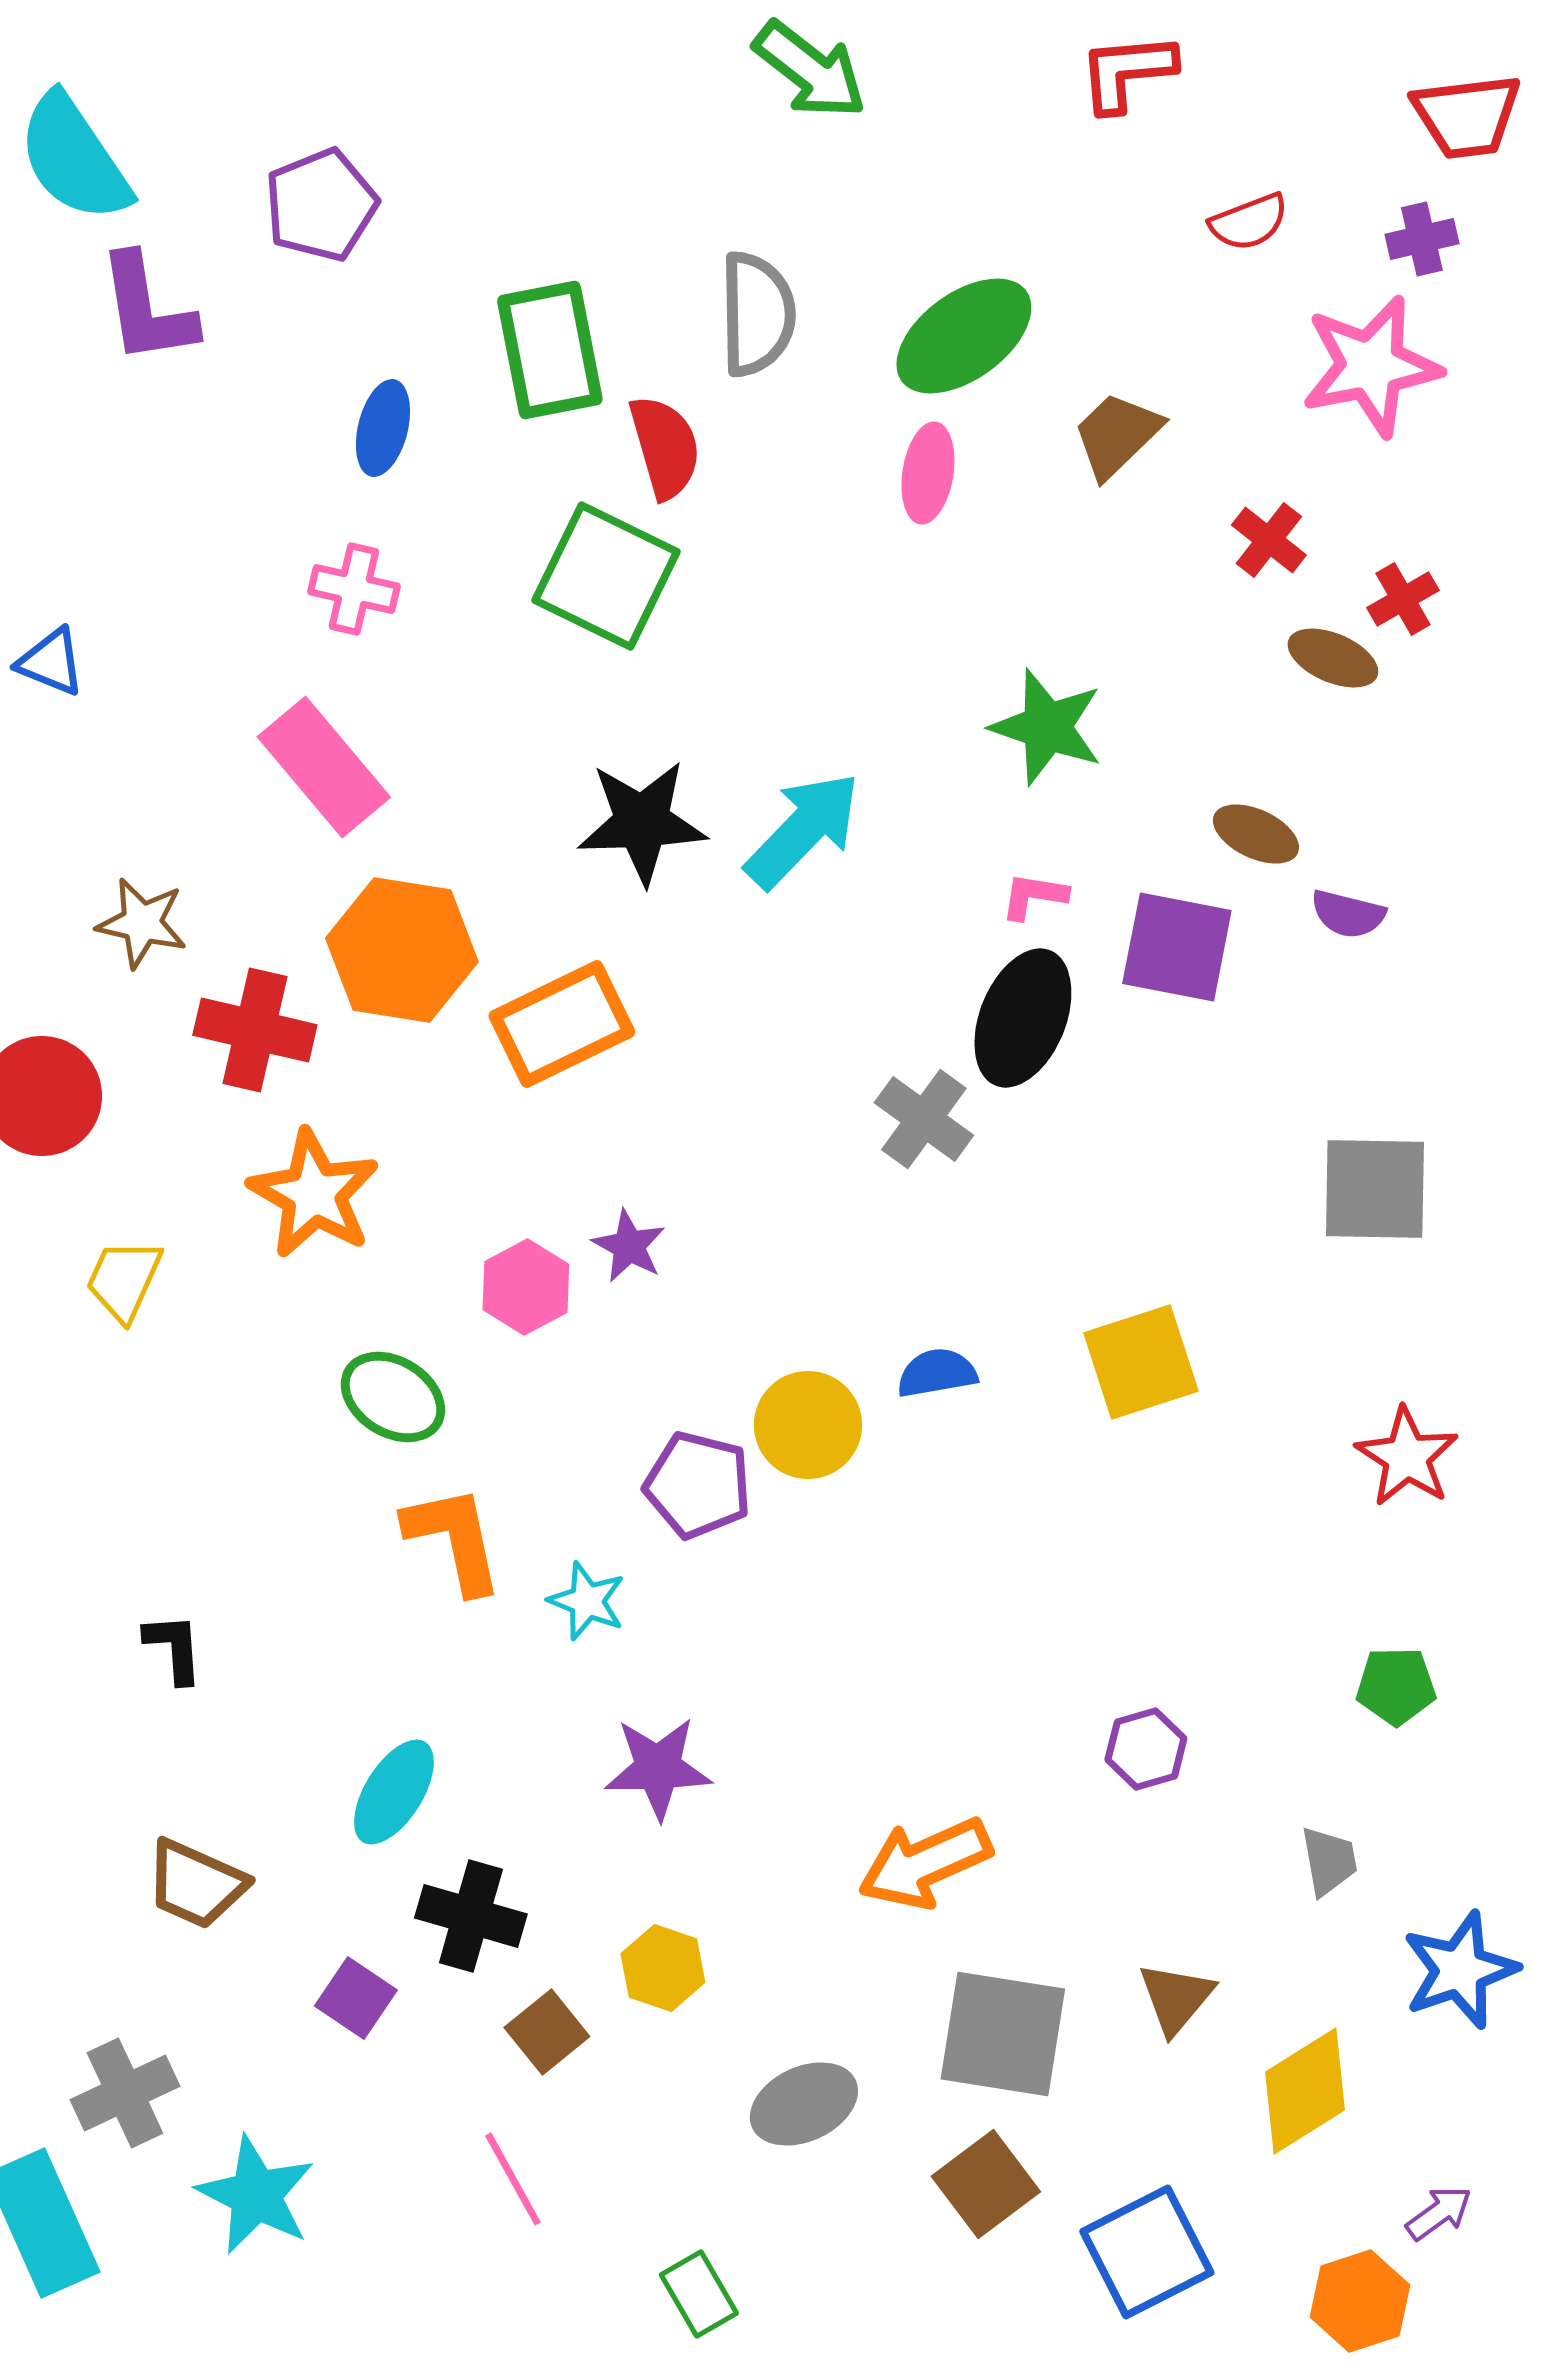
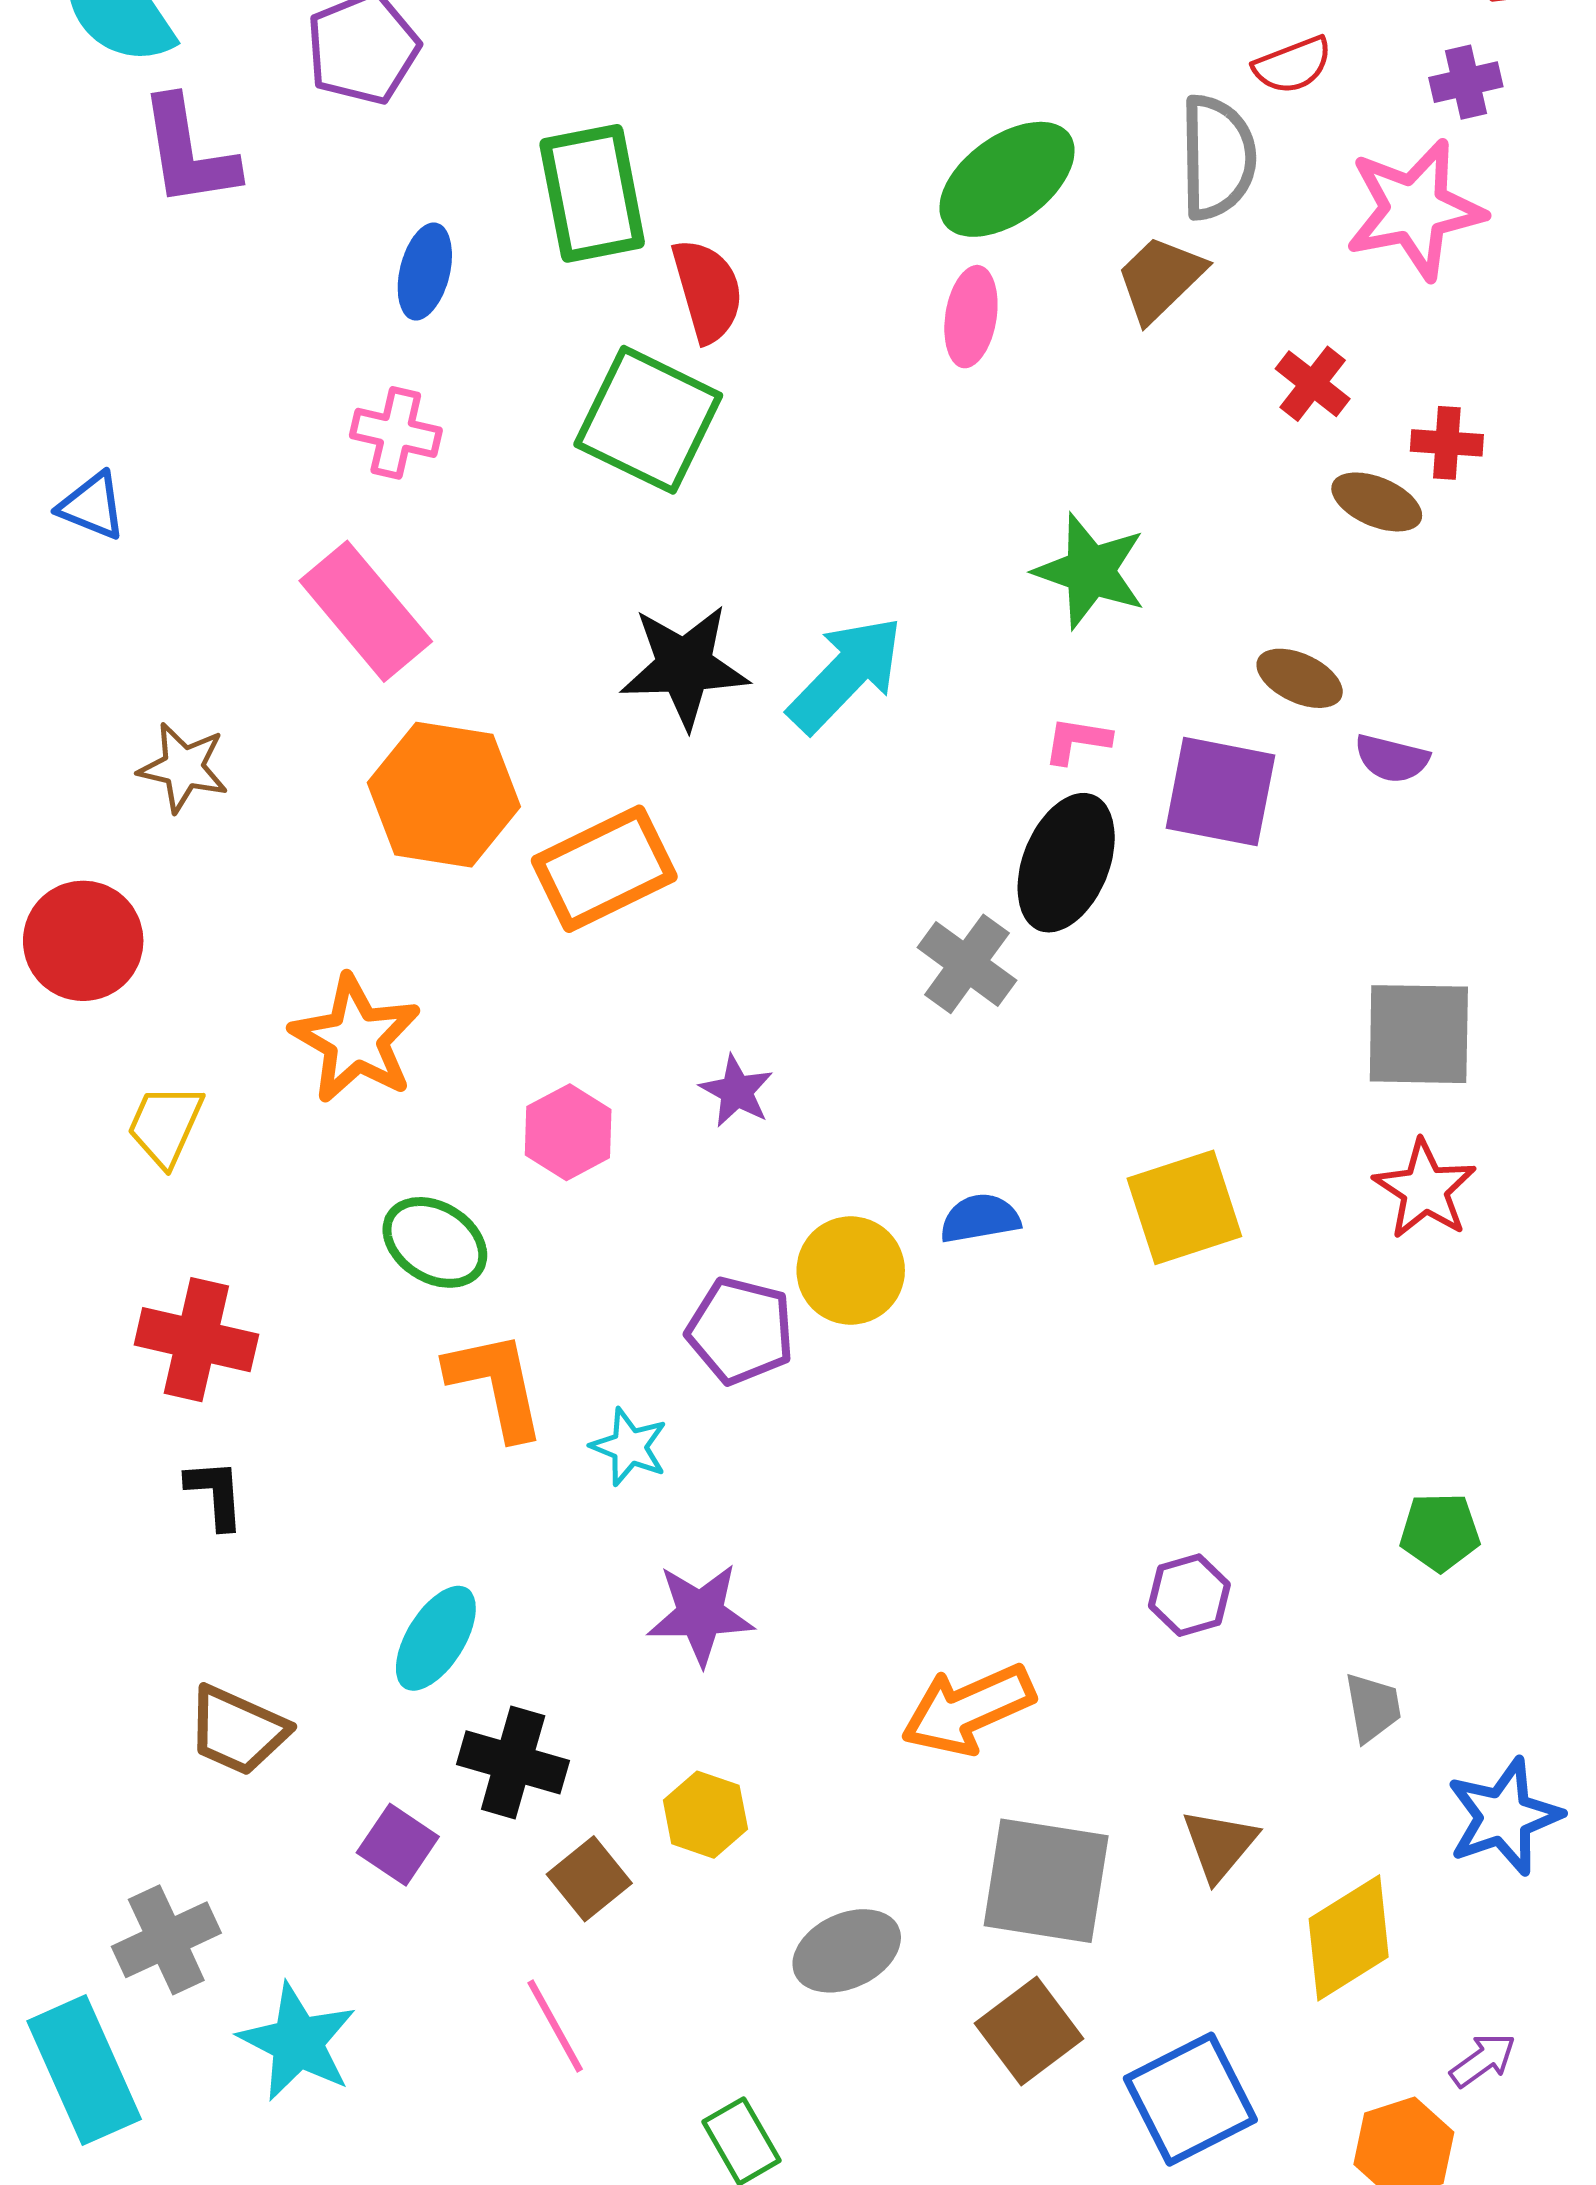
gray semicircle: (757, 314) -> (1217, 157), moved
red cross: (1403, 599) -> (1447, 443), turned 34
red cross: (255, 1030) -> (196, 1340), moved
purple star: (629, 1246) -> (736, 1091), moved
red star: (1407, 1457) -> (1425, 1189), moved

